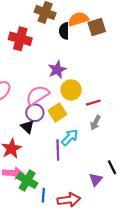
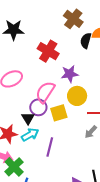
red cross: (20, 39) -> (48, 51), moved
pink semicircle: (38, 95) -> (45, 92), turned -40
cyan arrow: (70, 137) -> (30, 135), moved

